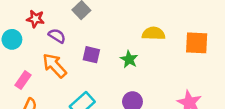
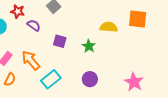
orange square: (197, 43) -> (138, 19), moved
orange arrow: (55, 66) -> (31, 60), moved

